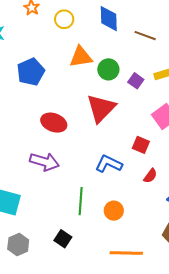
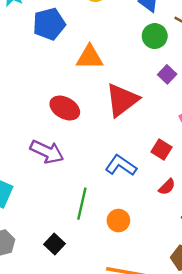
orange triangle: (81, 57) -> (90, 57), moved
green circle: (108, 69) -> (155, 36), moved
blue pentagon: (31, 72) -> (49, 24), moved

